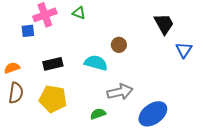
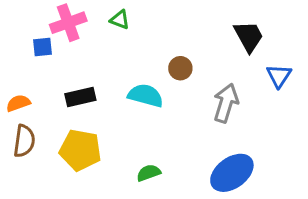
gray arrow: (120, 92) -> (226, 103), moved, turned -60

